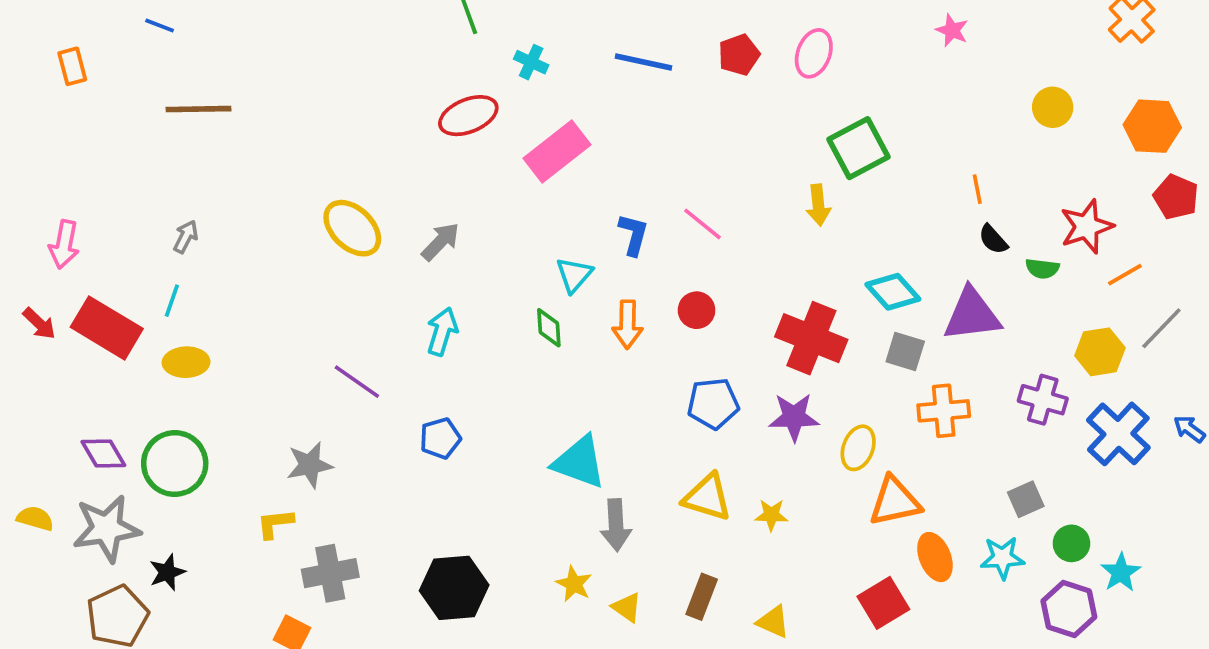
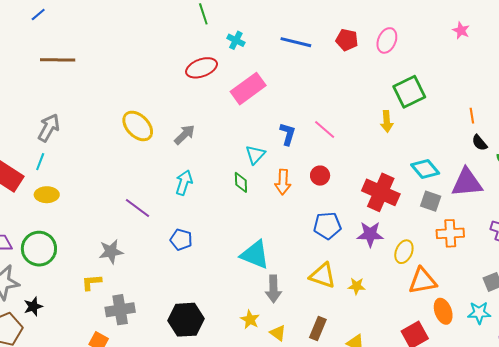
blue line: (160, 25) -> (38, 15), turned -63
red pentagon: (739, 55) -> (347, 40), turned 30
gray arrow: (186, 237) -> (49, 128), size x1.6
blue pentagon: (440, 438) -> (181, 240), turned 30

